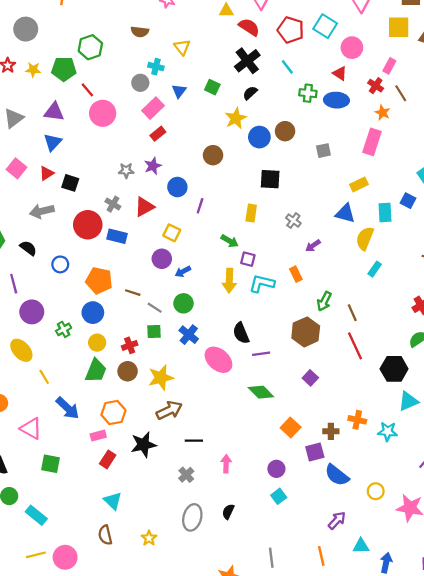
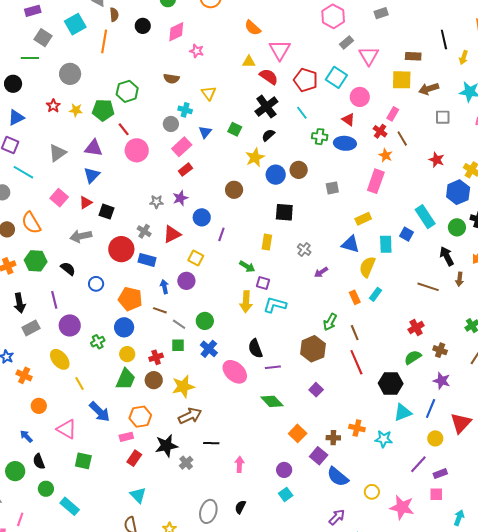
blue arrow: (183, 272) -> (164, 287), moved, turned 104
orange rectangle: (296, 274) -> (355, 297), moved
purple square: (315, 452) -> (319, 456), turned -36
gray cross: (186, 475) -> (186, 463), moved

